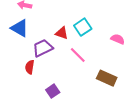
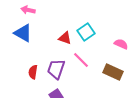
purple trapezoid: (43, 48) -> (56, 69), moved, turned -45
brown rectangle: (107, 78) -> (113, 72), moved

